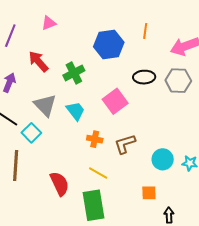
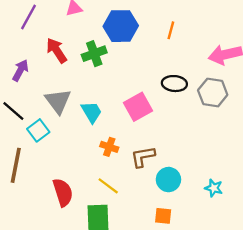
orange line: (145, 31) -> (171, 30), moved
blue hexagon: (109, 44) -> (121, 26), moved
green cross: (74, 73) -> (94, 54), moved
cyan circle: (163, 159) -> (168, 180), moved

